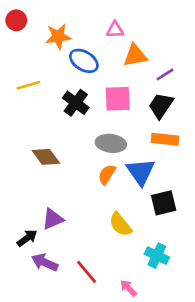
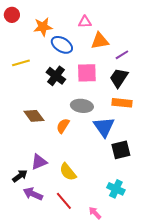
orange semicircle: (107, 174) -> (63, 126), moved
yellow semicircle: (120, 225) -> (68, 172), moved

